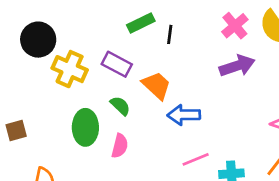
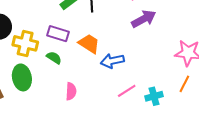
green semicircle: (120, 106) -> (54, 58), moved
green ellipse: (85, 127) -> (22, 77), moved

